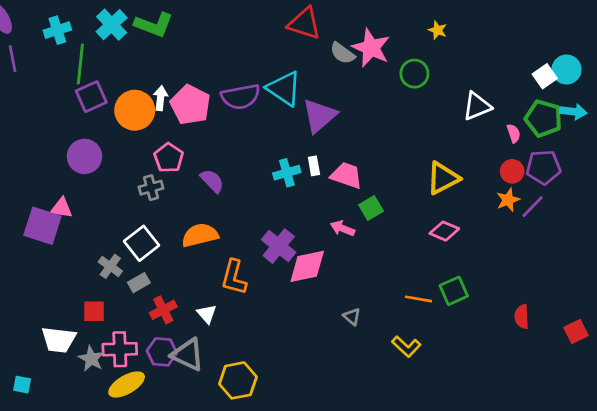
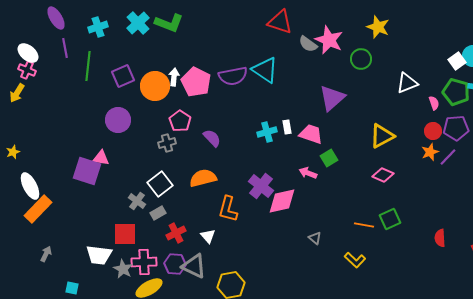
yellow star: (438, 30) -> (378, 27), size x1.6
green line: (80, 64) -> (88, 66), moved
purple triangle: (319, 116) -> (332, 98), moved
red square: (94, 311) -> (125, 234), size x1.4

